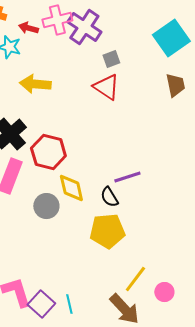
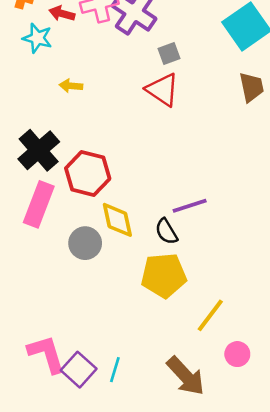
yellow arrow: (35, 84) -> (71, 86), size x0.6
yellow line: (135, 279) -> (210, 315), moved
cyan line: (69, 304) -> (115, 370), turned 30

